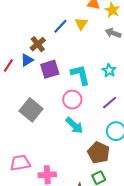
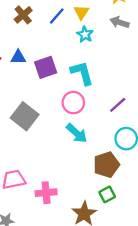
brown cross: (38, 44) -> (23, 15), moved
blue triangle: (27, 60) -> (18, 57), turned 32
cyan star: (109, 70) -> (85, 34), moved
brown pentagon: (99, 153) -> (106, 165), turned 30

